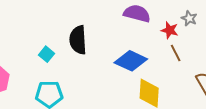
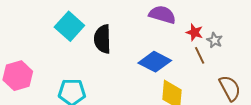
gray star: (189, 18) -> (215, 40), moved
cyan square: (47, 54) -> (69, 26), moved, size x1.8

